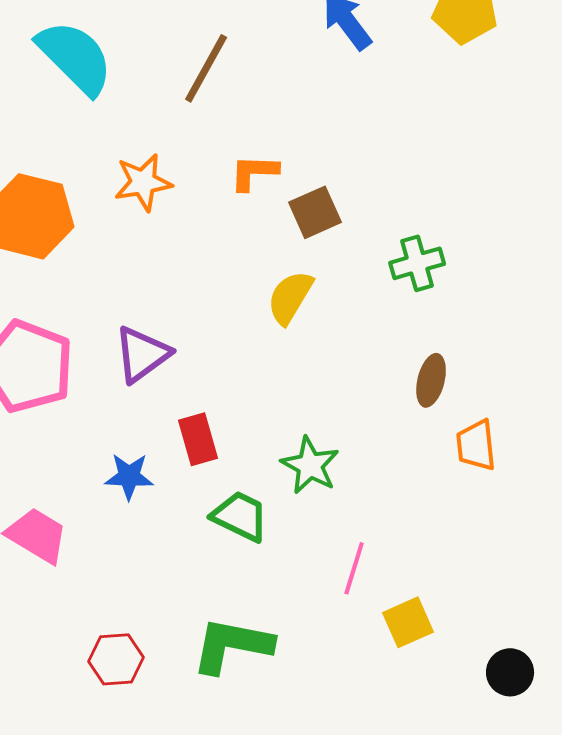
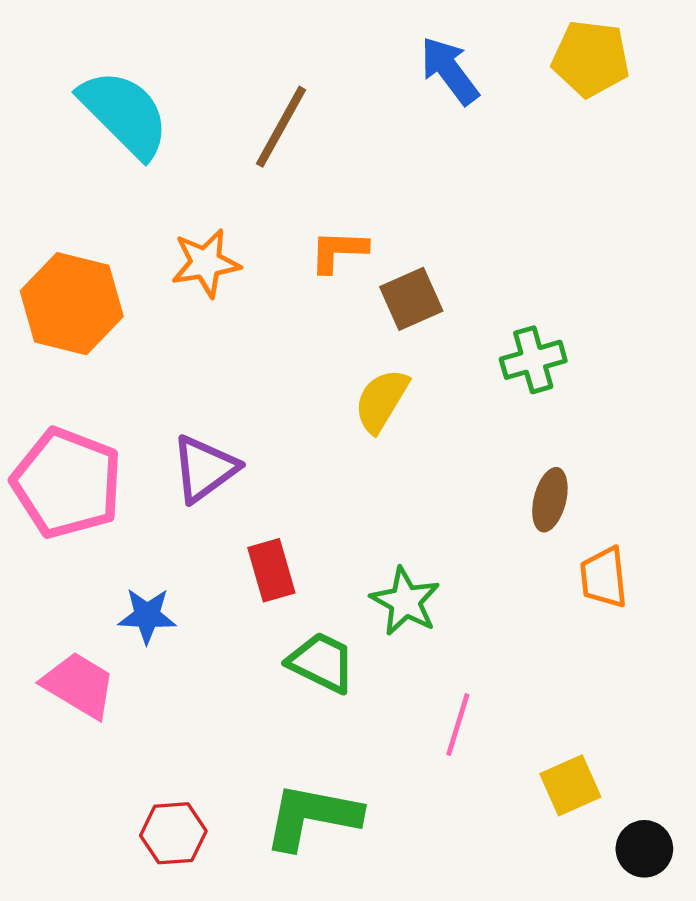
blue star: (129, 476) -> (147, 616), moved
yellow square: (408, 622) -> (570, 785), moved

